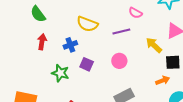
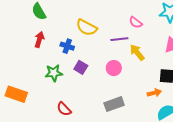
blue cross: (70, 45) -> (67, 46), turned 32
yellow arrow: (154, 45) -> (137, 52), moved
green star: (60, 73) -> (54, 73), turned -30

